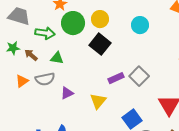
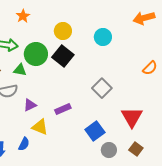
green circle: (73, 23) -> (36, 54), moved
purple rectangle: (116, 78) -> (63, 109), moved
yellow triangle: (98, 101) -> (40, 127), moved, turned -48

